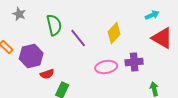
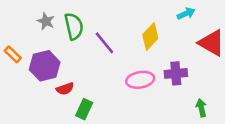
gray star: (19, 14) -> (46, 21), moved
cyan arrow: (152, 15) -> (186, 14), moved

